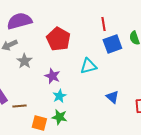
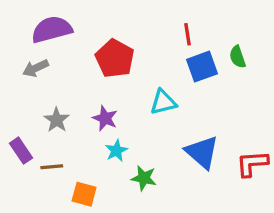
gray star: (24, 61) -> (57, 120), moved
blue triangle: (112, 97) -> (202, 152), size x1.6
green star: (59, 117) -> (144, 178), moved

